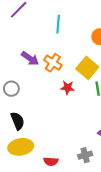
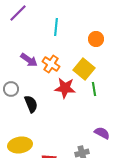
red star: (67, 88) -> (65, 88), size x1.5
black semicircle: (18, 121) -> (31, 104), moved

